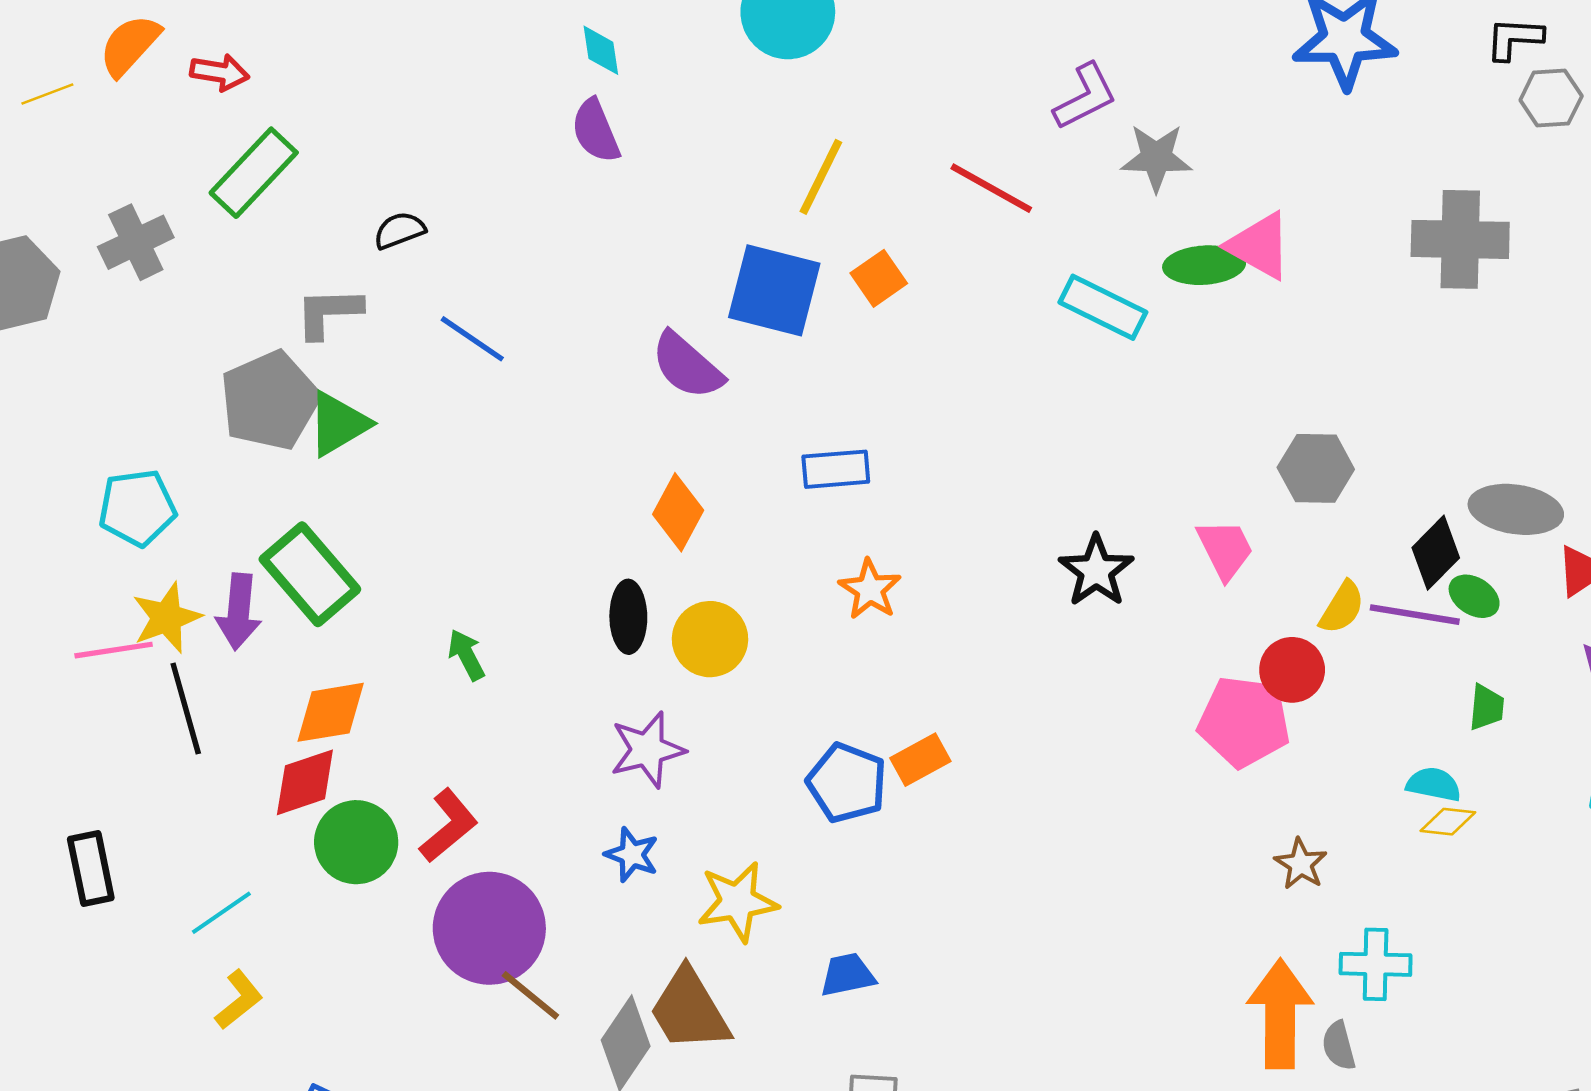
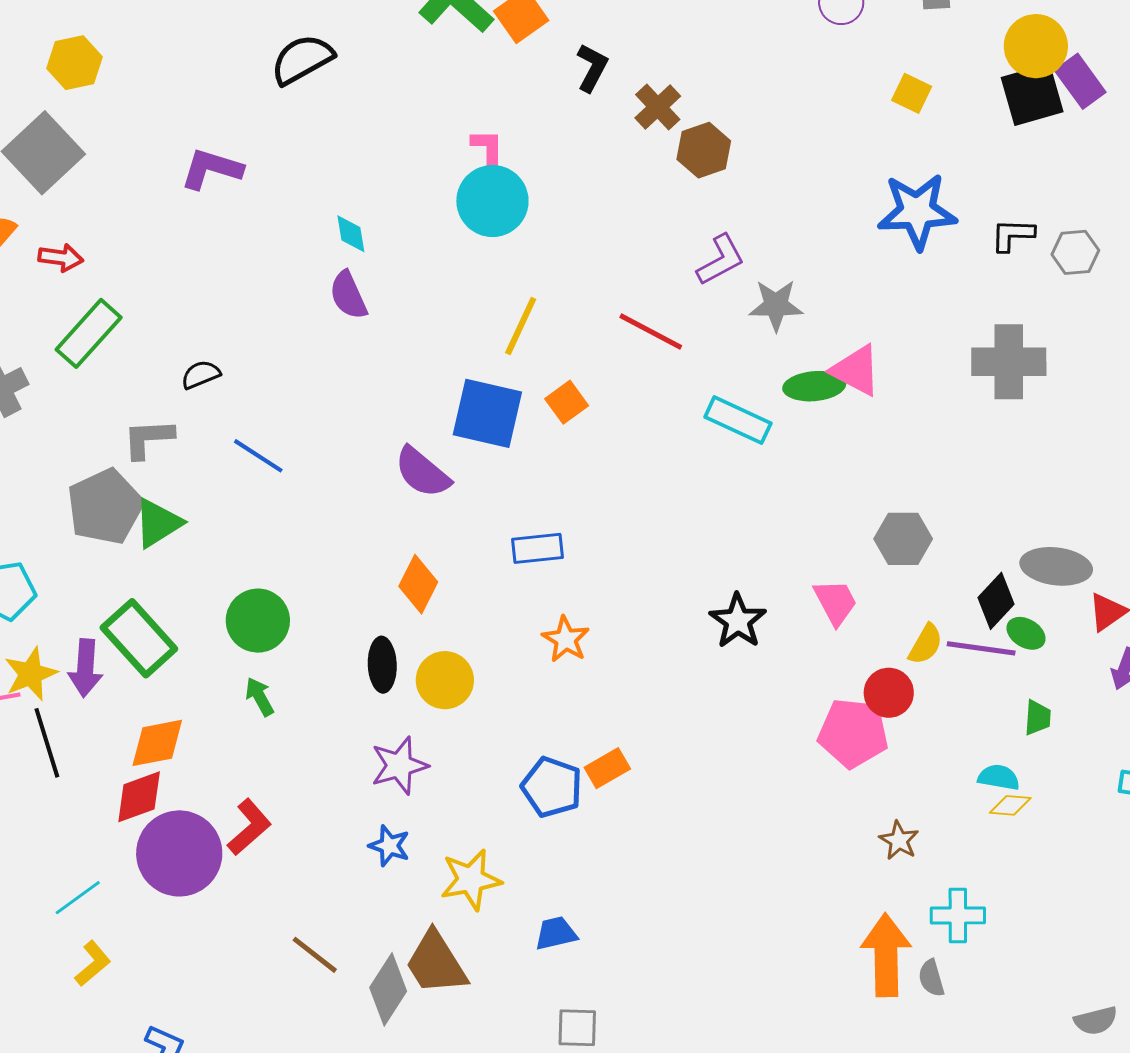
black L-shape: (1514, 39) -> (1013, 235), moved
green circle: (356, 842) -> (258, 621), moved
purple circle: (489, 928) -> (179, 853), moved

